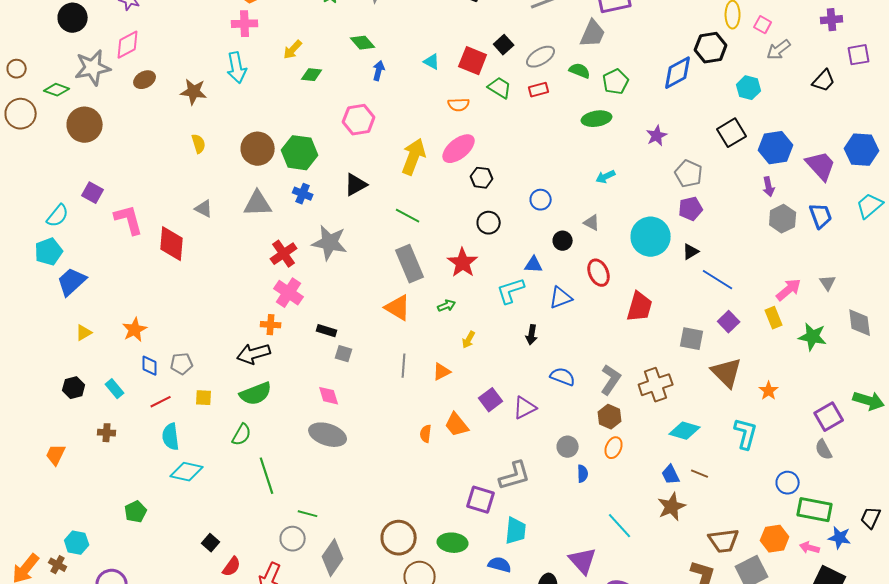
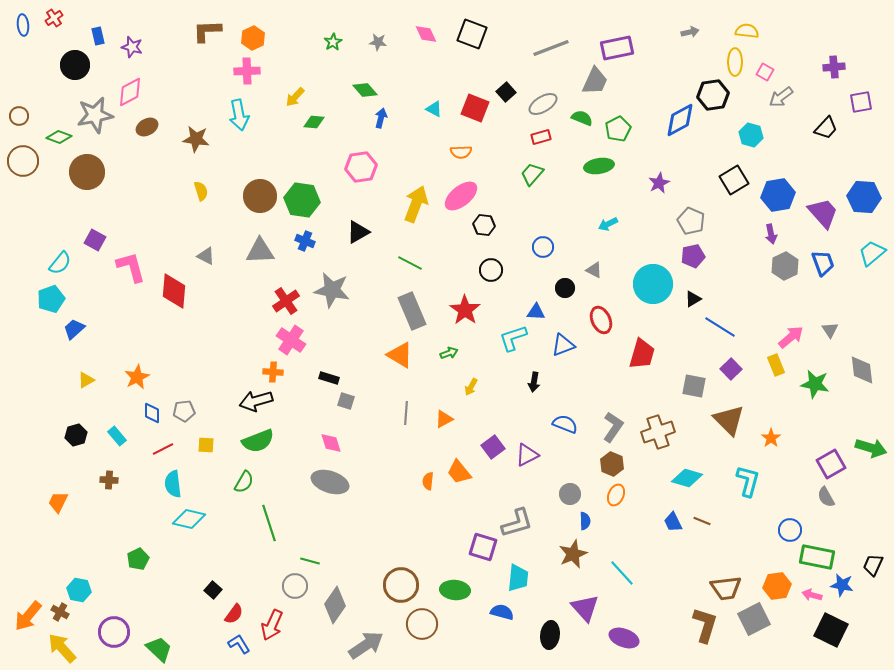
green trapezoid: (500, 88) -> (532, 174), moved, turned -80
blue trapezoid: (72, 282) -> (74, 329), size x0.7
brown star: (672, 507) -> (573, 554), moved

